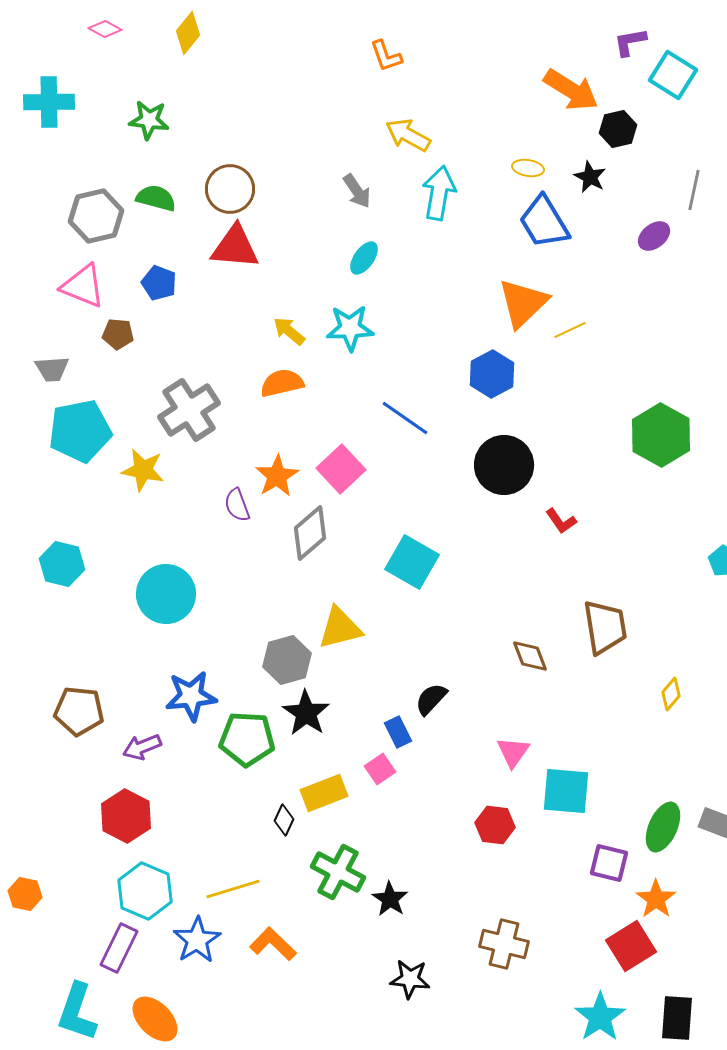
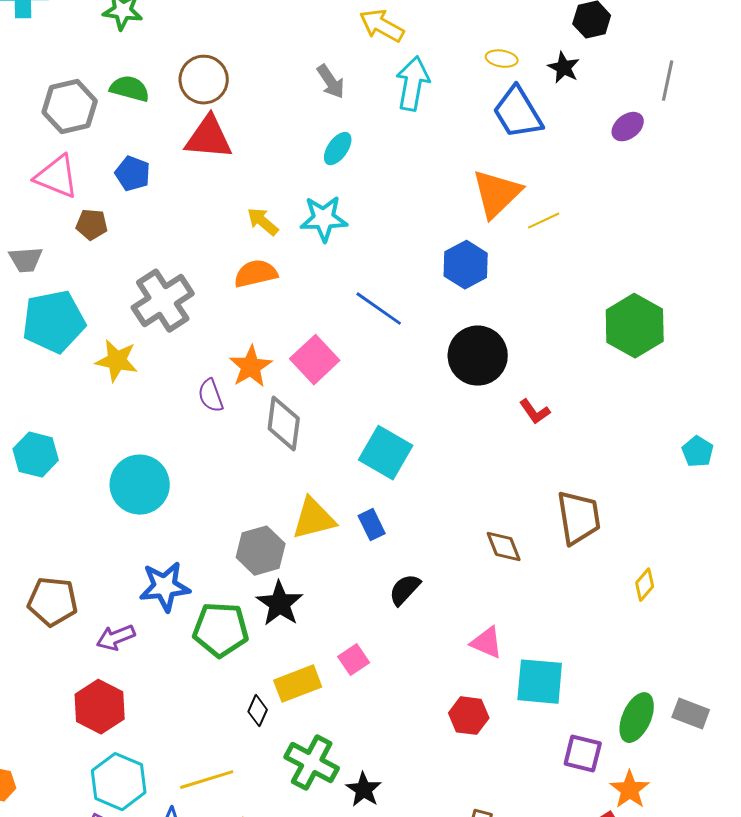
gray diamond: (310, 533) -> (284, 424), turned -42
blue rectangle: (398, 732) -> (372, 525), moved
pink triangle: (513, 752) -> (487, 643), turned -42

